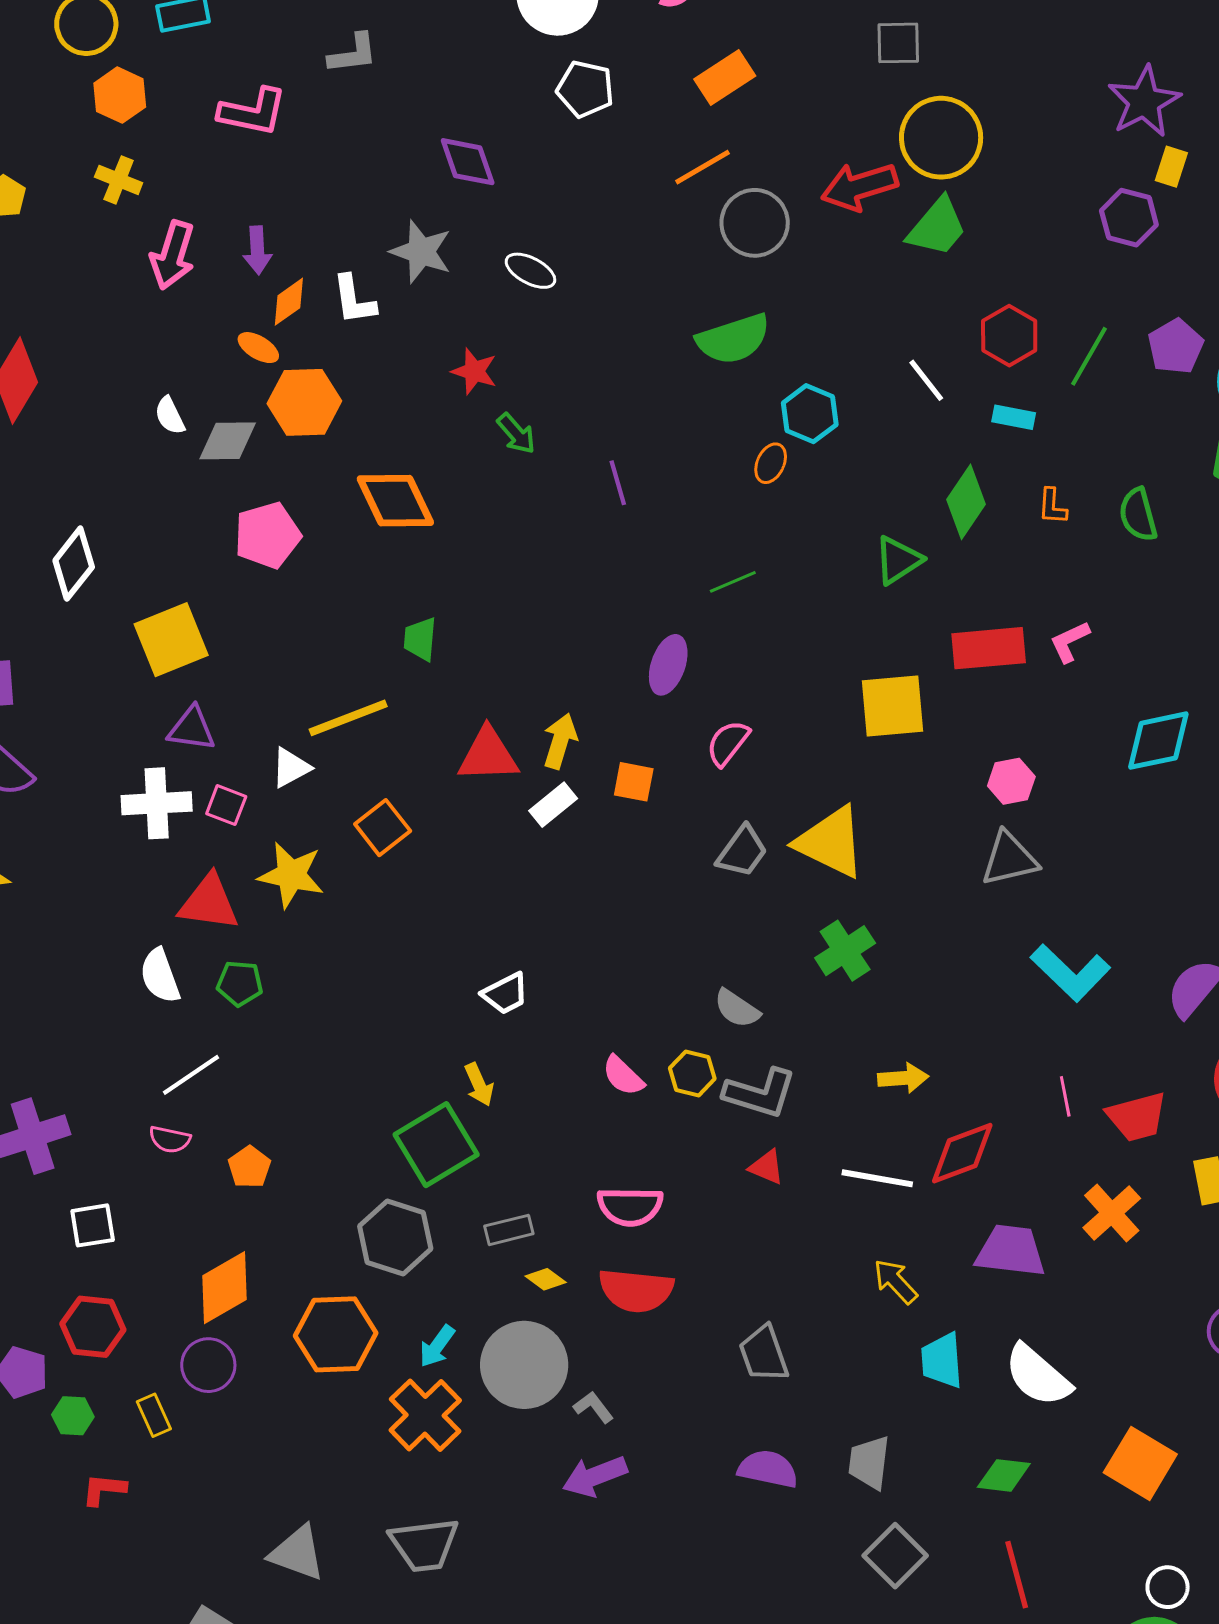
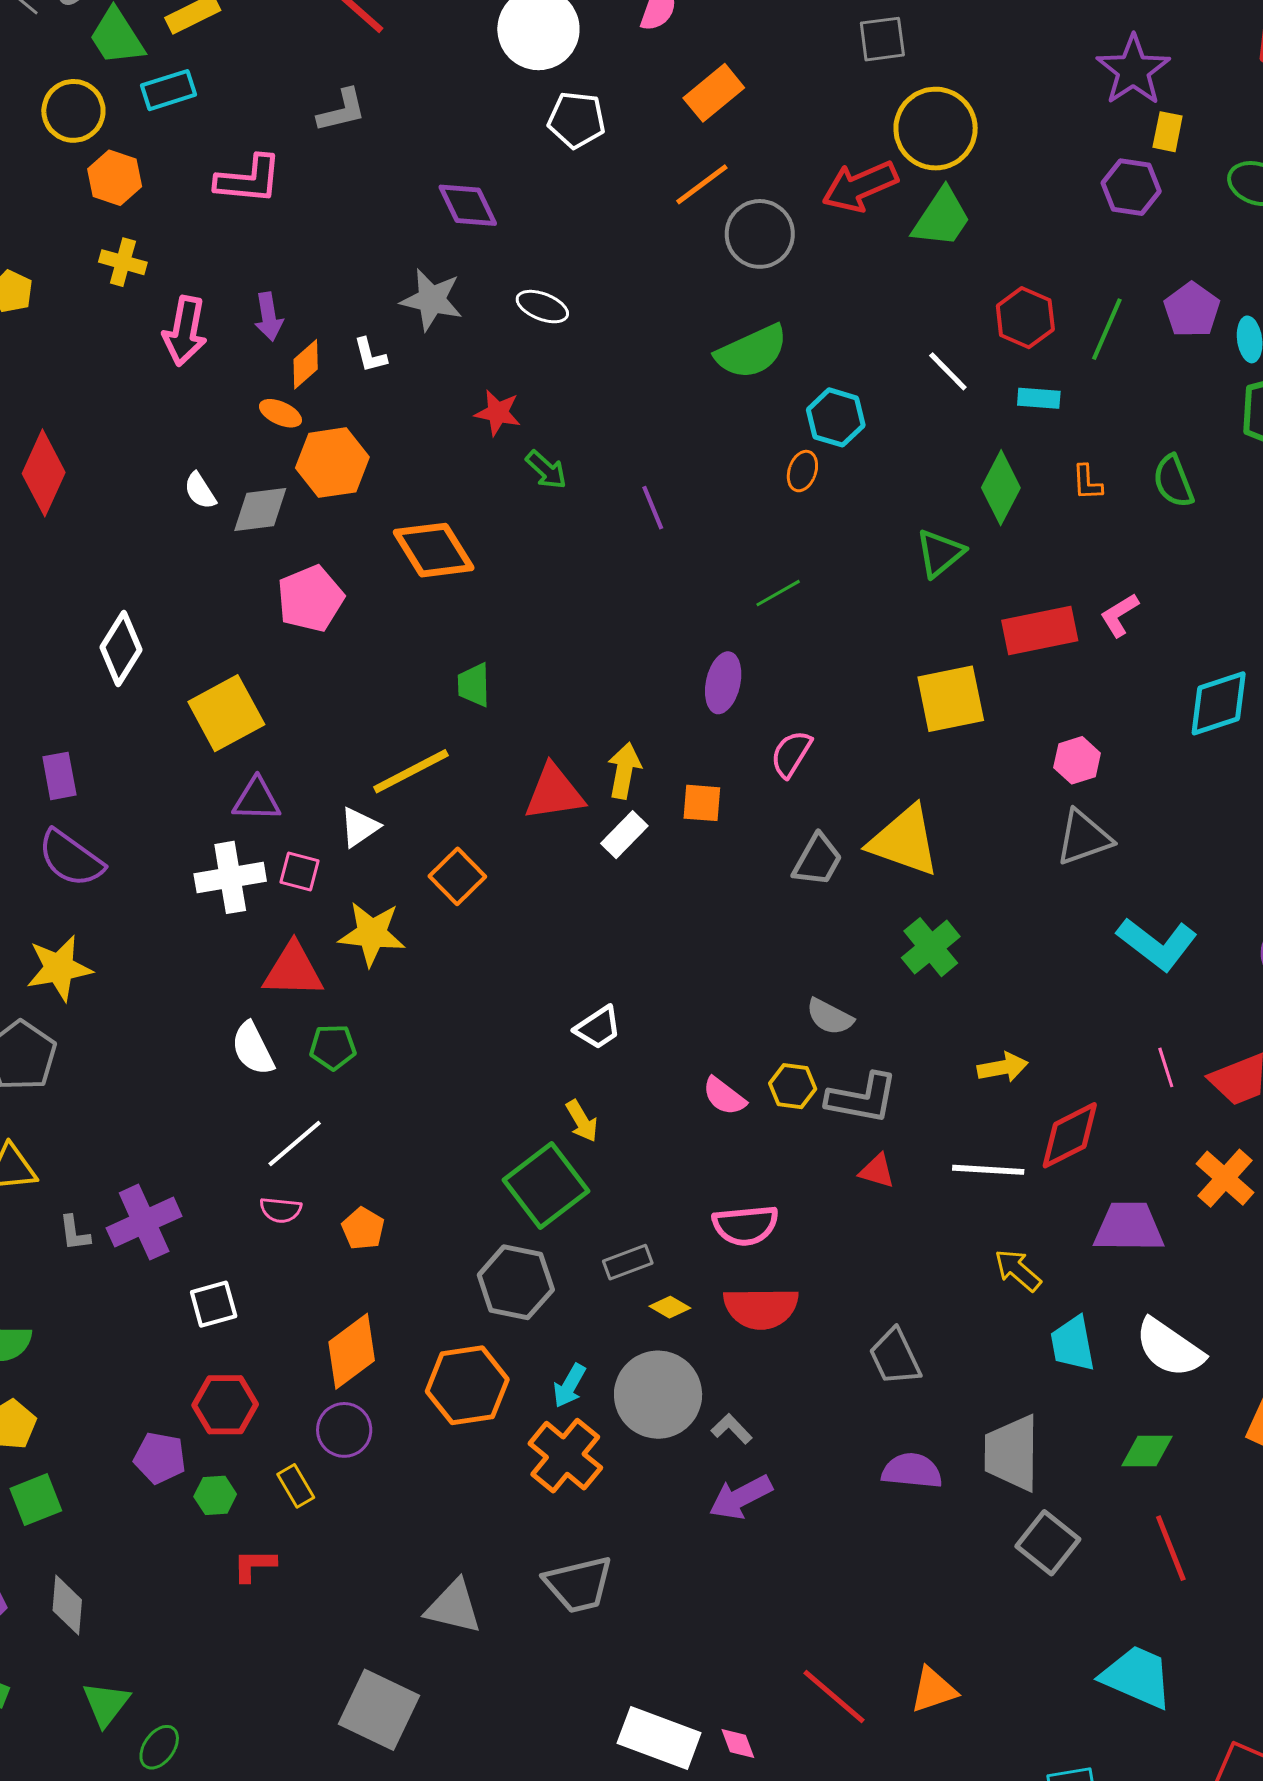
white L-shape: (354, 300) -> (370, 355), size x0.7
gray trapezoid: (869, 1462) -> (1012, 1453), size x1.4

